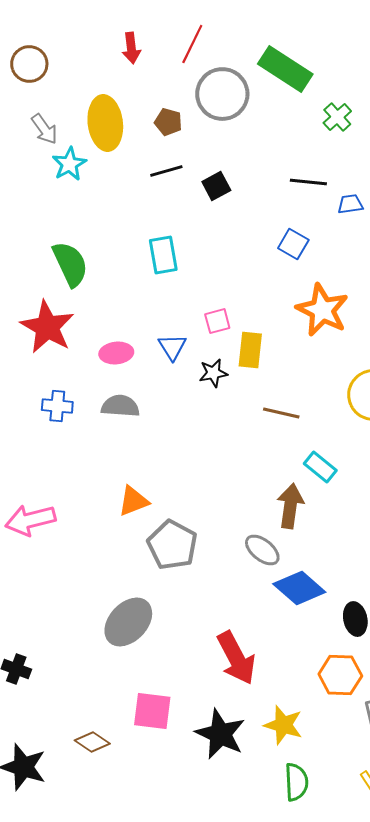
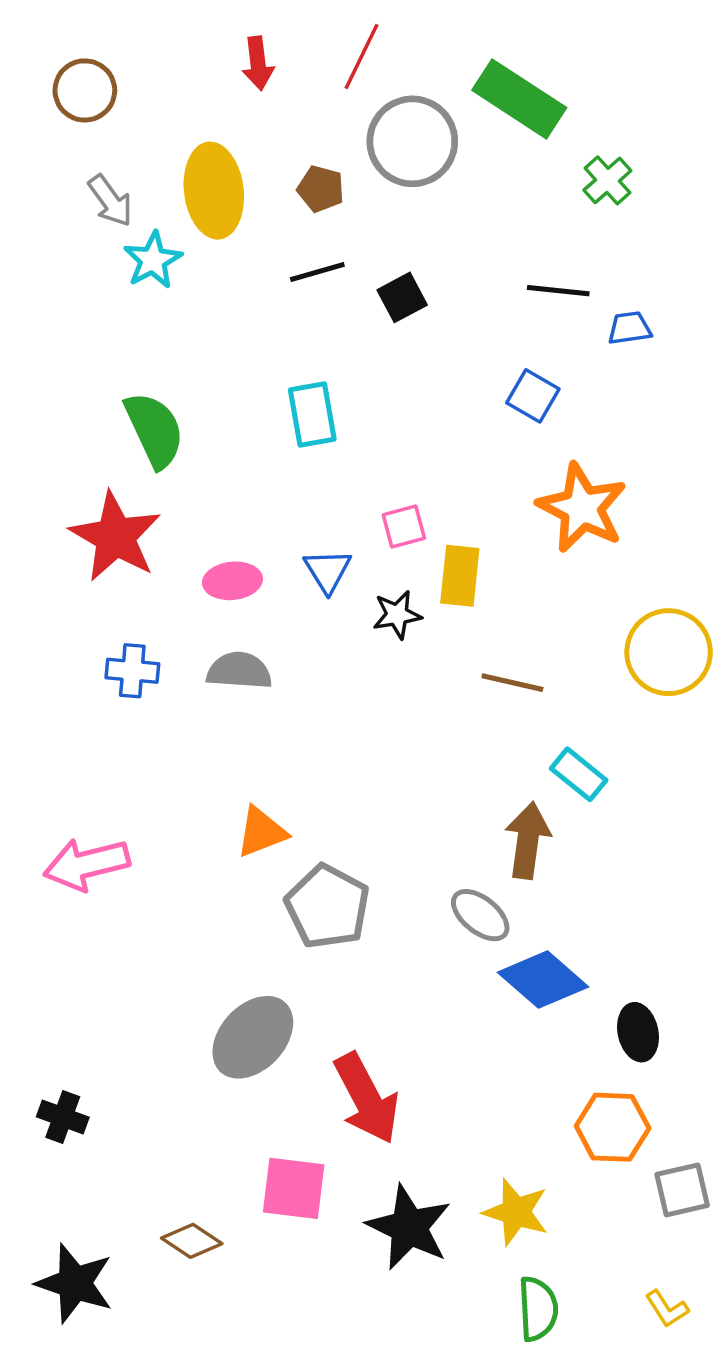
red arrow: (236, 658) -> (367, 1098), moved

